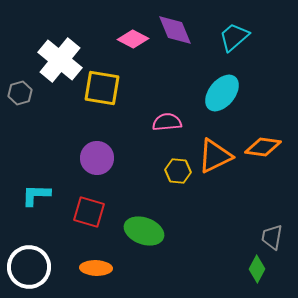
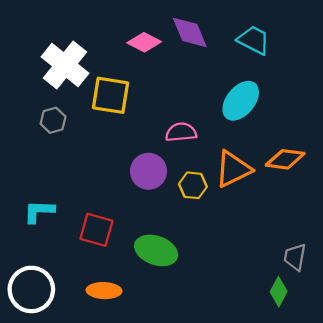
cyan trapezoid: (234, 37) -> (254, 40), turned 68
gray hexagon: (20, 93) -> (53, 120), moved
purple circle: (97, 158) -> (148, 171), moved

